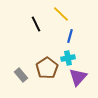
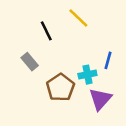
blue line: (70, 36) -> (108, 60), moved
gray rectangle: (21, 75) -> (30, 62), moved

